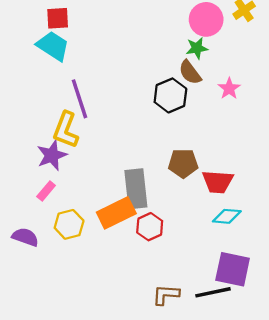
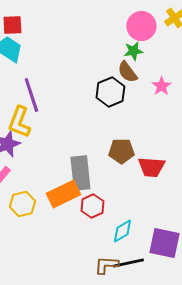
cyan diamond: (227, 216) -> (122, 231), moved, turned -35
black line: (213, 292) -> (128, 263), moved

